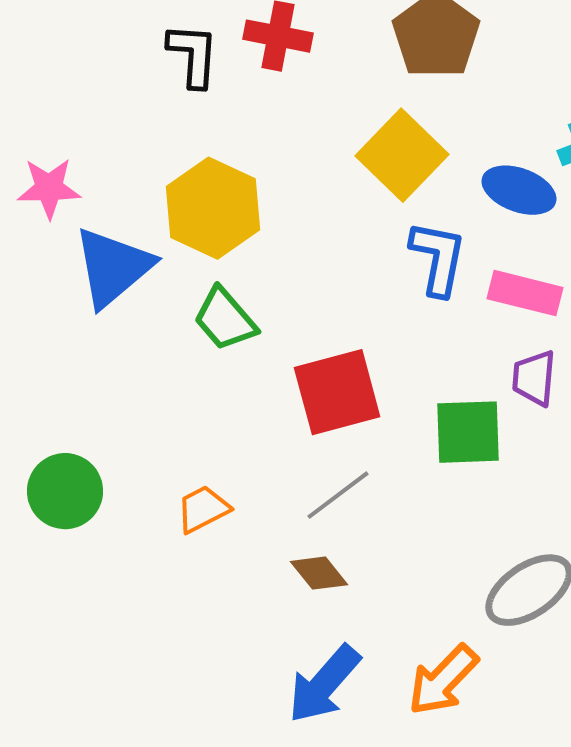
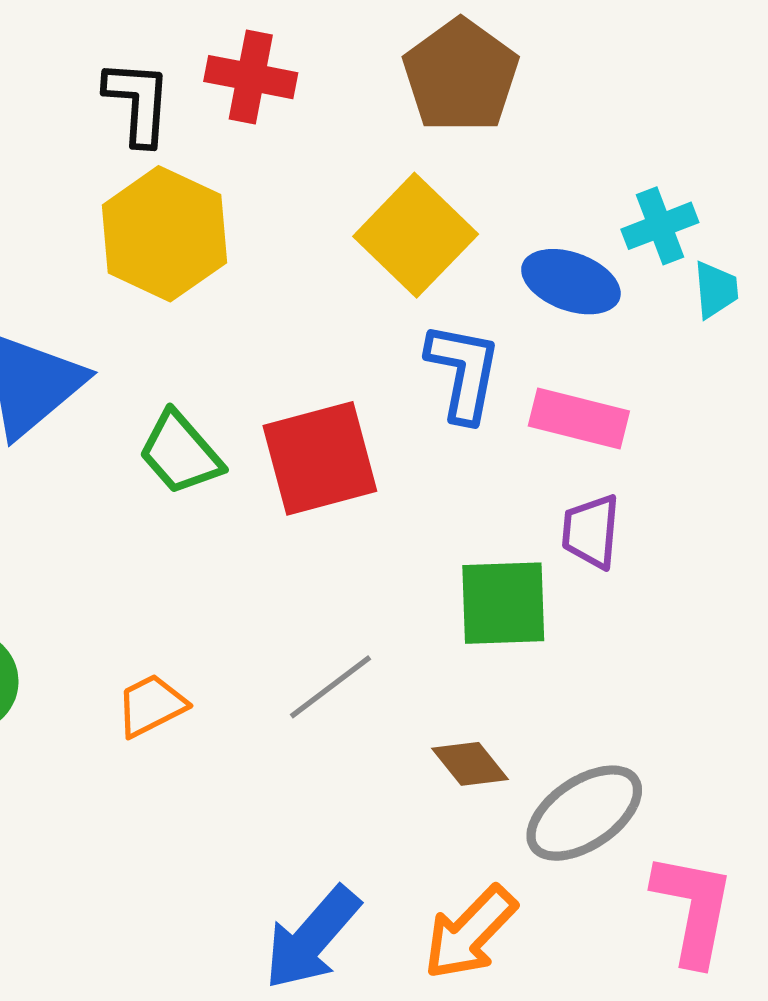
yellow hexagon: (213, 208) -> (164, 234), moved
red square: (337, 392) -> (320, 458), moved
brown diamond: (319, 573) -> (470, 764), moved

